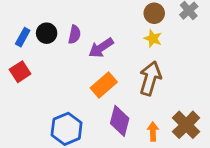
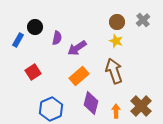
black circle: (47, 33) -> (35, 27), moved
red square: (20, 72) -> (33, 72), moved
brown arrow: (150, 78) -> (114, 71), turned -35

